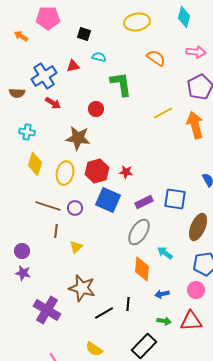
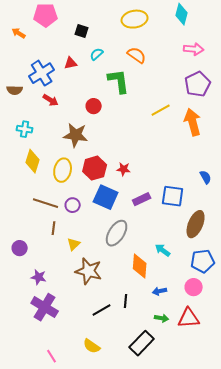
cyan semicircle: (99, 57) -> (97, 54), turned -56
orange semicircle: (156, 58) -> (137, 55), moved
gray ellipse: (139, 232) -> (117, 233), moved
purple star: (23, 273) -> (39, 277), moved
brown star: (82, 288) -> (89, 271), moved

